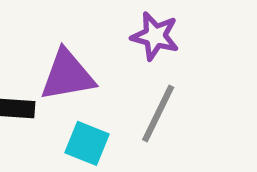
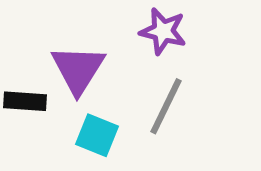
purple triangle: (67, 75) -> (78, 69), turned -48

